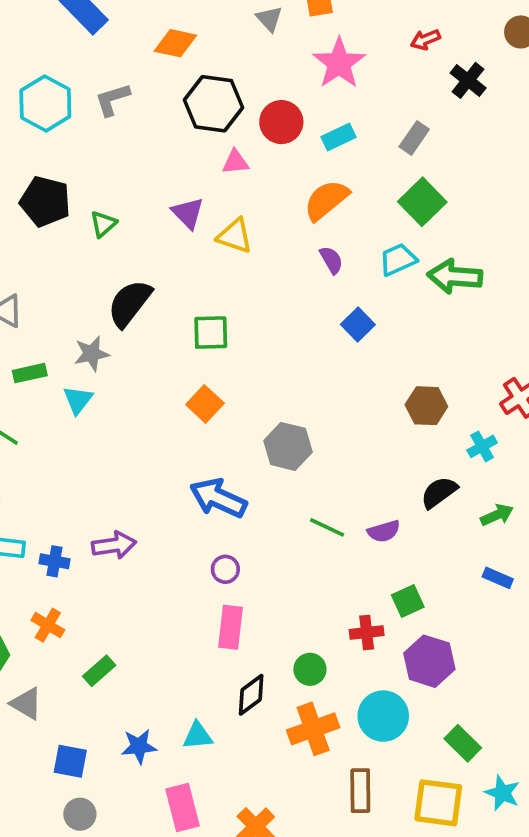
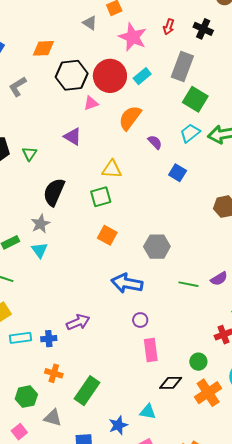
red arrow: (425, 40) -> (169, 27), moved, turned -35
red circle: (281, 122) -> (110, 76), size x1.4
gray rectangle: (414, 138) -> (182, 66), size x1.6
orange semicircle: (326, 200) -> (130, 118), moved
yellow triangle: (235, 236) -> (112, 169), moved
green rectangle: (99, 671) -> (87, 391), size x1.6
black diamond: (251, 695) -> (171, 383), turned 50
cyan triangle: (198, 736) -> (148, 412), turned 30

